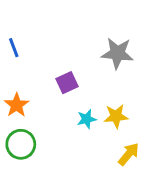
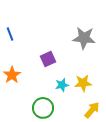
green circle: (21, 144) -> (43, 108), moved

